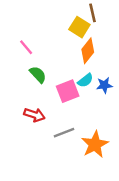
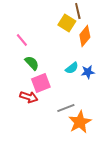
orange diamond: (88, 51) -> (85, 36), moved
pink square: (68, 91) -> (41, 83), moved
gray line: (64, 133) -> (66, 108), moved

